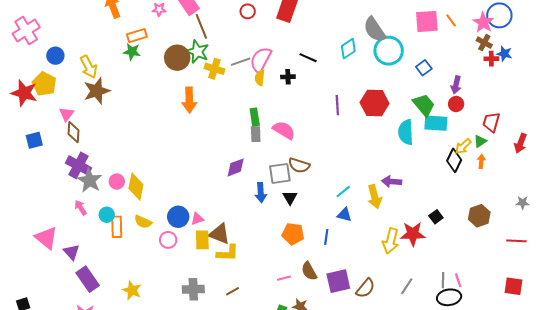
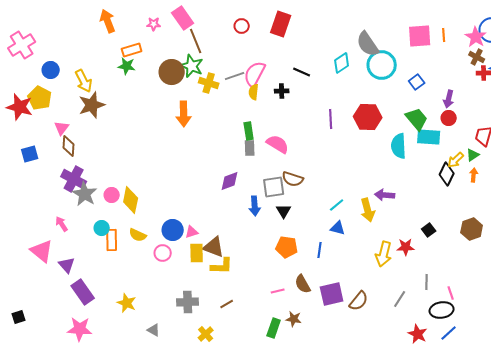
orange line: (451, 20) -> (444, 35), turned 32
pink arrow: (81, 208) -> (62, 224), moved
red star: (413, 234) -> (406, 247), size x0.7
gray line: (443, 280) -> (427, 282), moved

